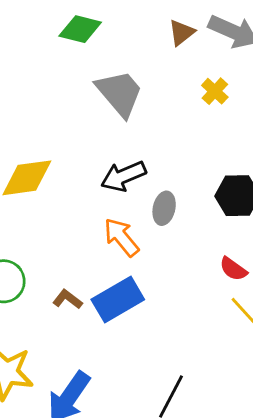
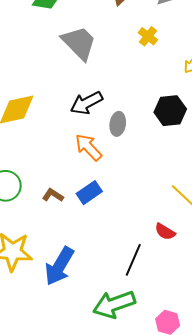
red semicircle: (233, 269) -> (165, 232), moved
blue rectangle: (118, 299) -> (89, 193), size x0.7

